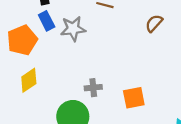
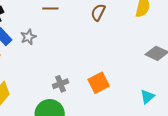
gray star: (73, 29) -> (28, 37), size x0.7

